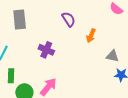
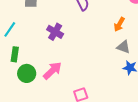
orange arrow: (91, 36) -> (119, 24), moved

